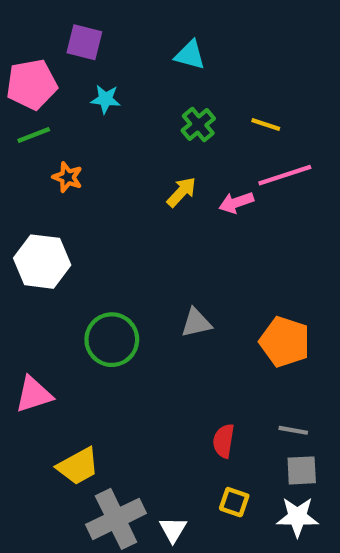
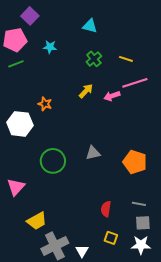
purple square: (84, 42) -> (30, 16), moved, turned 30
orange star: (67, 177) -> (45, 104), moved
pink triangle: (34, 394) -> (16, 187), turned -30

